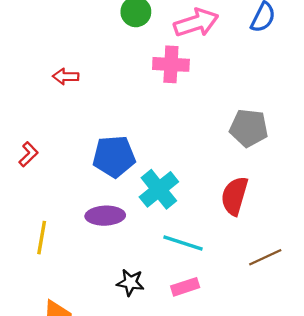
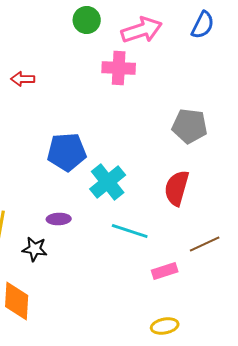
purple ellipse: (105, 216) -> (59, 219), moved, size x0.7
black star: (130, 282) -> (35, 249), moved
pink rectangle: (185, 287) -> (165, 271), moved

